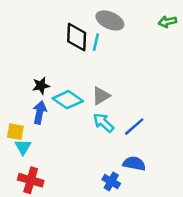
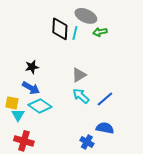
green arrow: (167, 22) -> (100, 32), moved
cyan diamond: (68, 100) -> (40, 106), moved
blue arrow: (40, 112) -> (31, 88), turned 108

